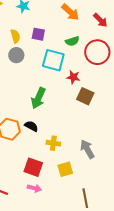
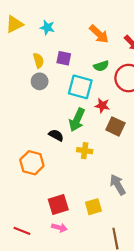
green arrow: (38, 98) -> (77, 120), moved
black semicircle: (31, 126) -> (56, 135), moved
yellow cross: (53, 143) -> (85, 151), moved
red square: (33, 167) -> (58, 204), turned -36

